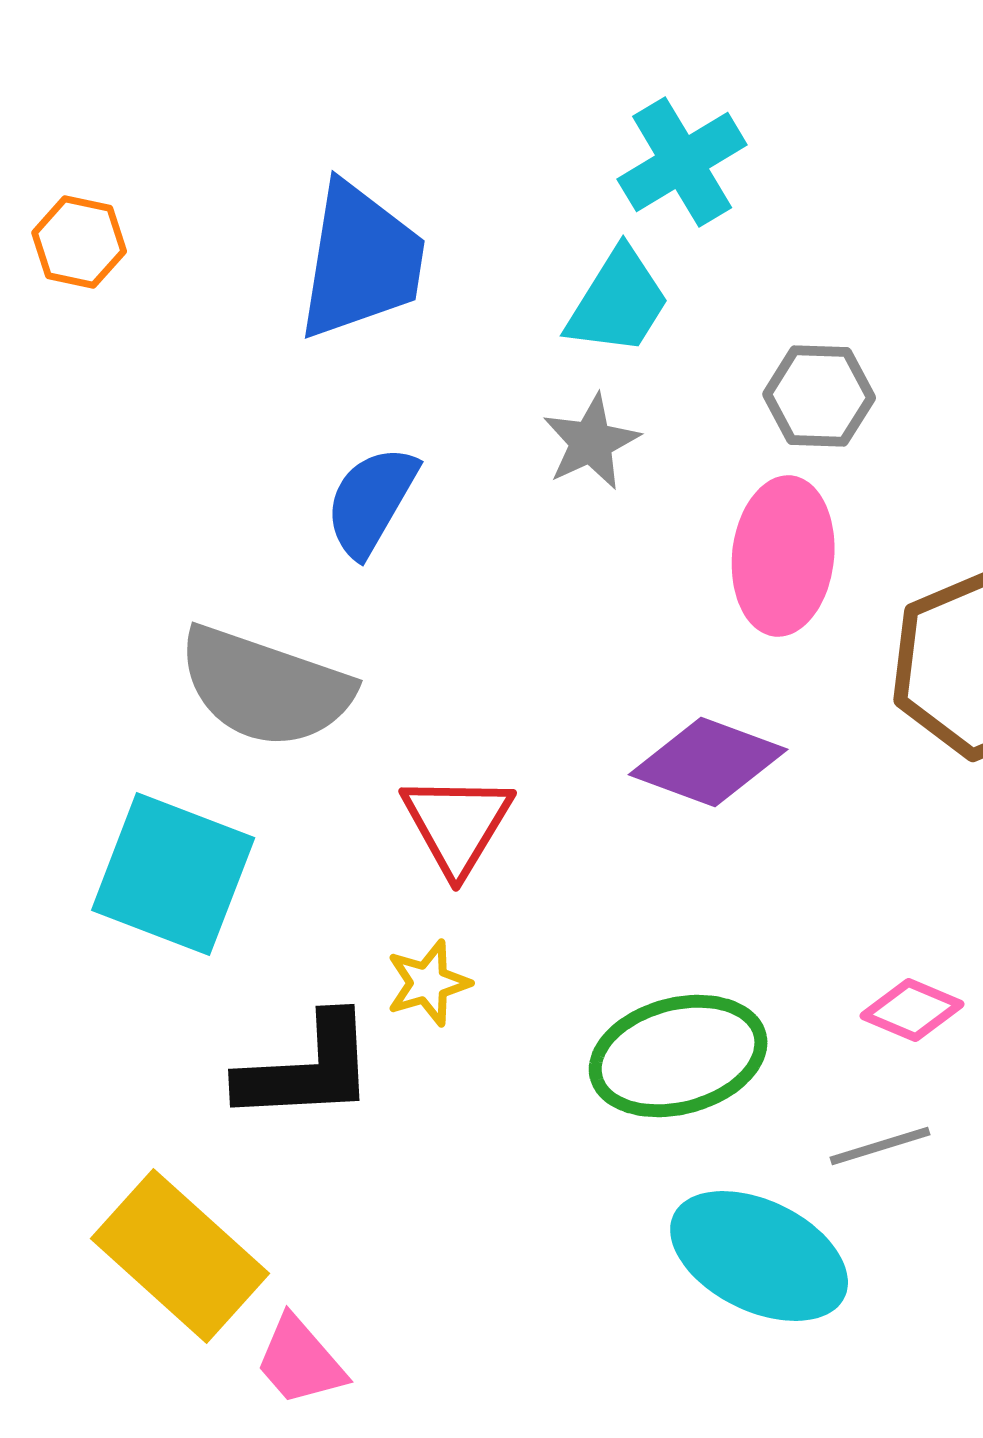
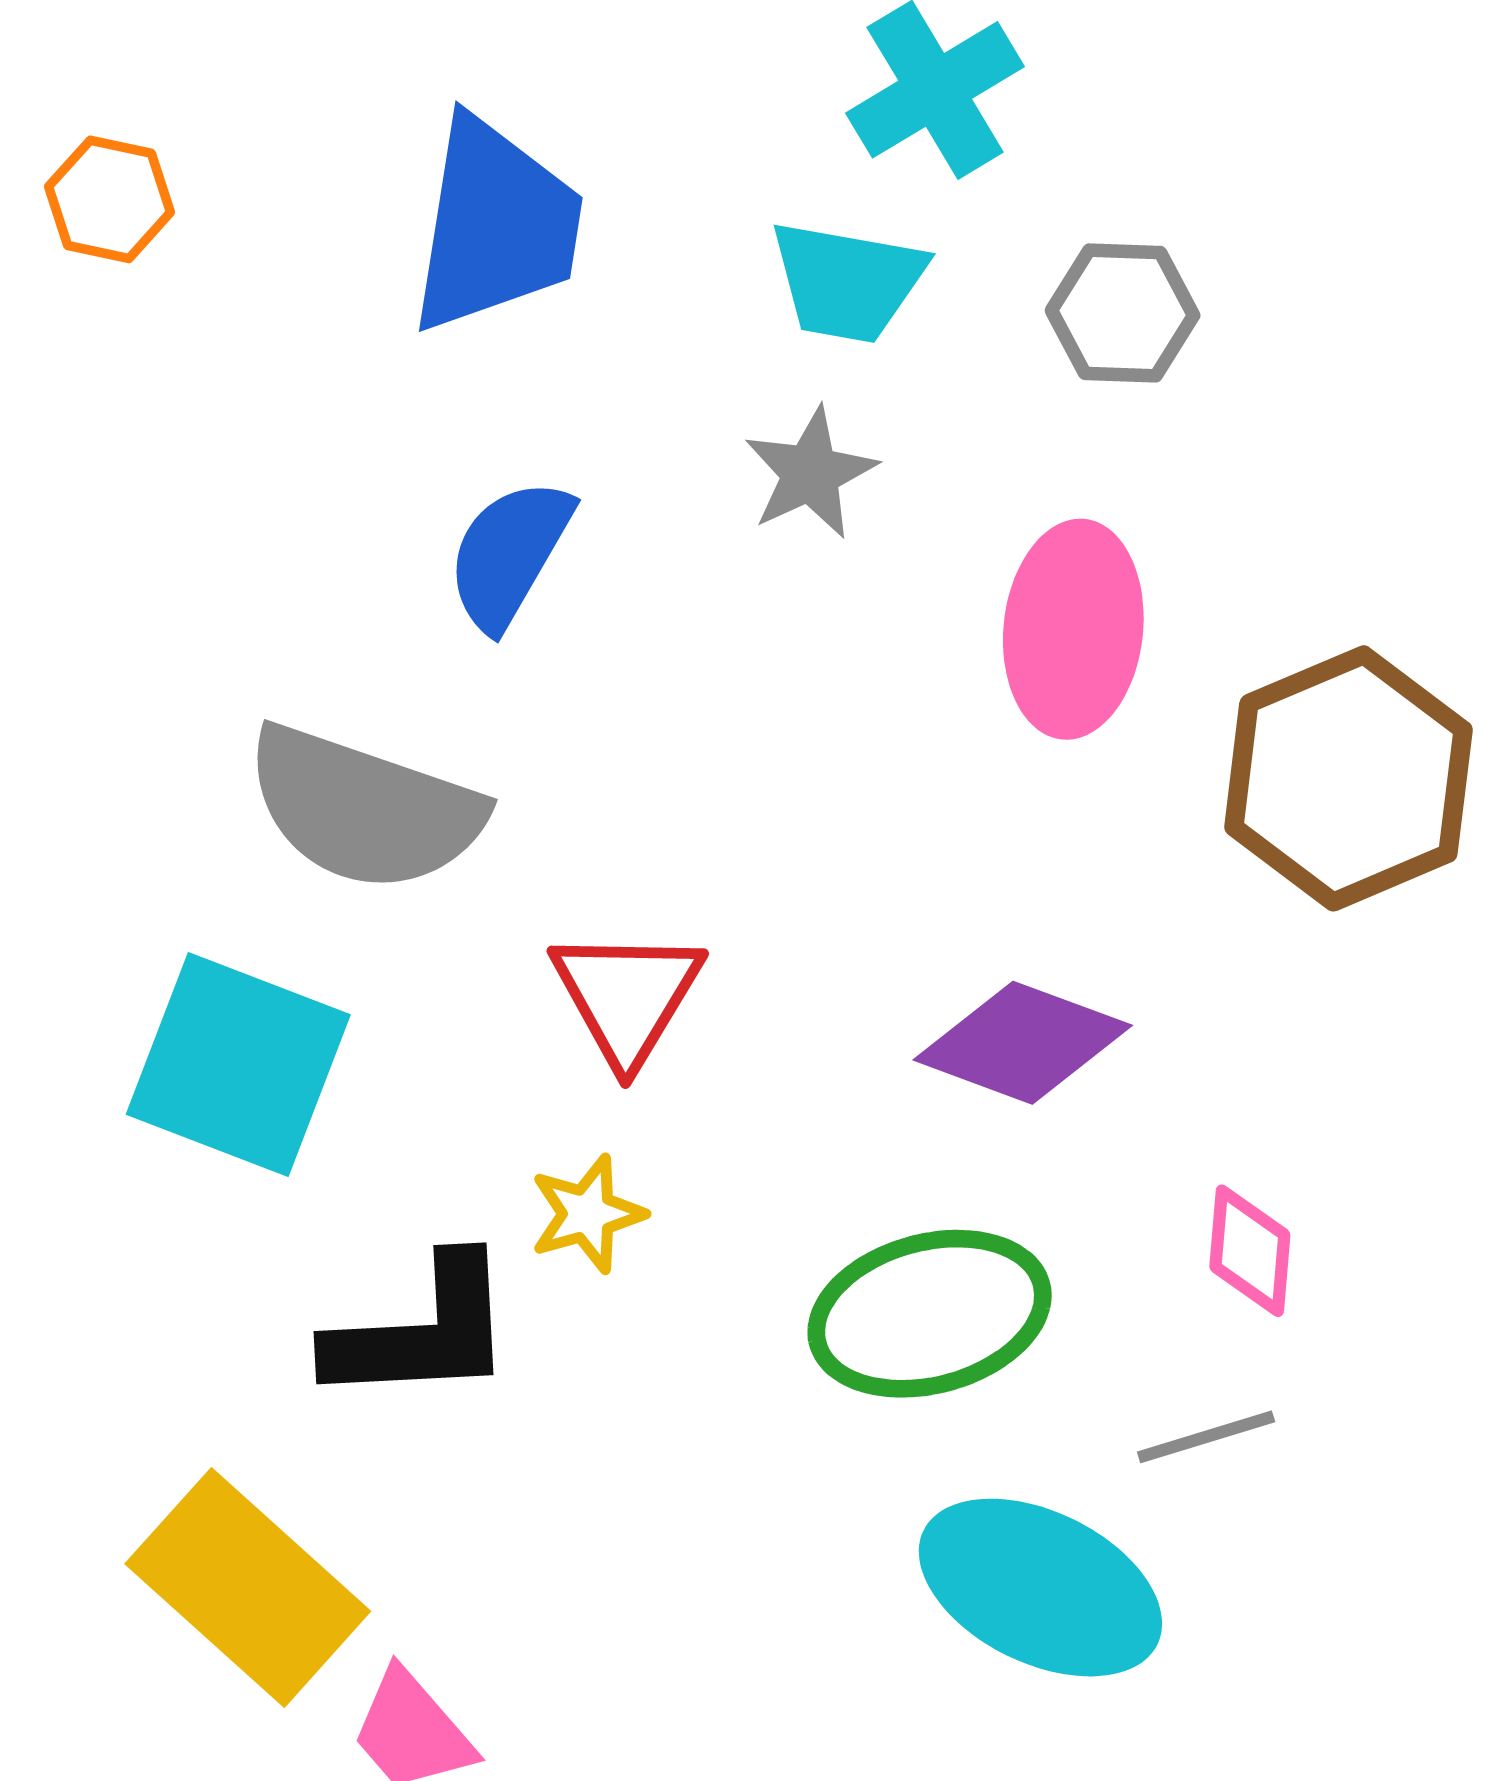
cyan trapezoid: (618, 302) -> (847, 281), turned 68
gray hexagon: (819, 396) -> (1123, 313), moved
purple diamond: (708, 762) -> (1023, 1043), moved
pink diamond: (912, 1010) -> (1250, 1251), turned 72

